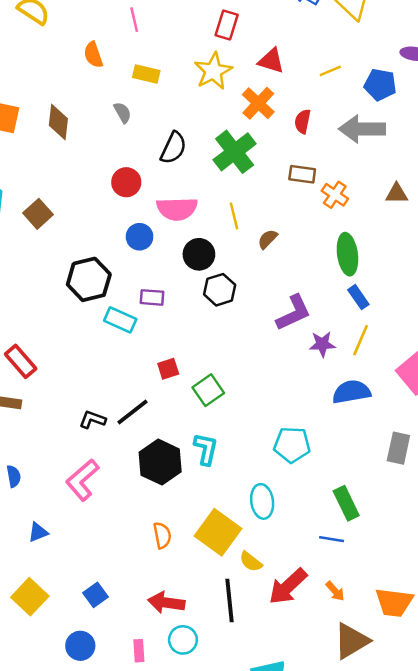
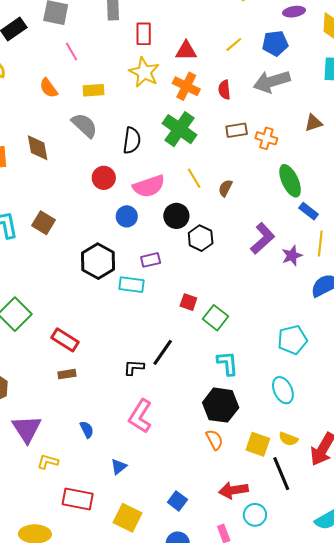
gray semicircle: (122, 113) -> (84, 125), size x1.6
red square: (168, 369) -> (188, 302), moved, turned -36
black hexagon: (160, 462) -> (221, 405), moved
yellow square: (218, 532) -> (258, 444), moved, size x0.7

